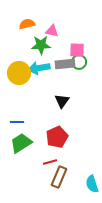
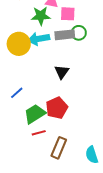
pink square: (77, 50) -> (68, 14), moved
blue line: (17, 122) -> (17, 93), turned -40
green trapezoid: (21, 143) -> (35, 114), moved
red line: (50, 162) -> (39, 133), moved

